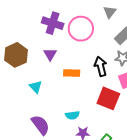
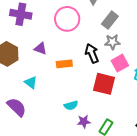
purple cross: (53, 23) -> (21, 14), moved
purple triangle: (50, 54) -> (41, 49), turned -32
purple semicircle: (40, 125) -> (17, 107), moved

